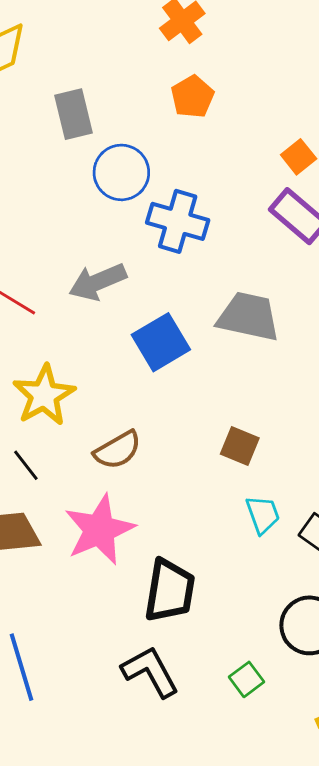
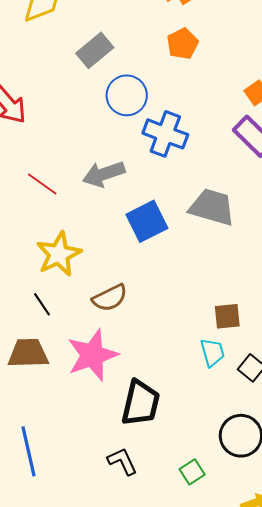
gray rectangle: (74, 114) -> (95, 50), turned 60
brown square: (240, 446) -> (227, 316), moved, turned -32
black L-shape: (150, 672) -> (122, 461), size x0.7

